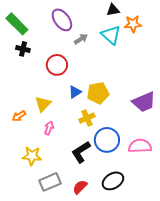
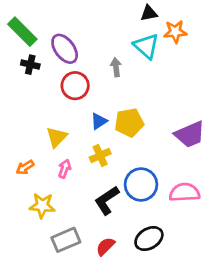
purple ellipse: (62, 20) -> (65, 49), moved
gray arrow: (81, 39) -> (116, 67), moved, turned -64
orange arrow: (19, 116) -> (25, 167), moved
yellow cross: (87, 118) -> (100, 155), moved

